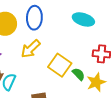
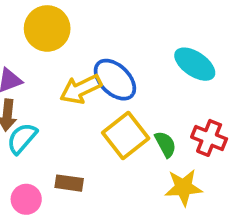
blue ellipse: (34, 18) -> (115, 80), moved, turned -65
green semicircle: (79, 74) -> (165, 144), moved

